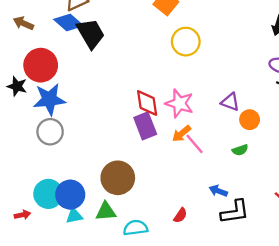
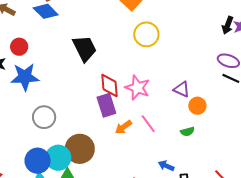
black trapezoid: (91, 34) -> (85, 48), moved
red circle: (41, 65) -> (19, 47), size x0.6
gray circle: (50, 132) -> (44, 117), moved
orange arrow: (181, 134) -> (123, 127), moved
cyan circle: (48, 194) -> (58, 158), moved

